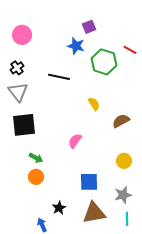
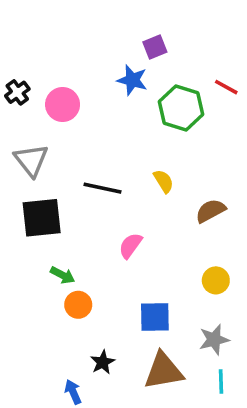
pink circle: (22, 35) -> (63, 105), moved
black cross: (17, 68) -> (17, 92), moved
black line: (59, 77) -> (103, 188), moved
orange circle: (36, 177) -> (78, 305), moved

